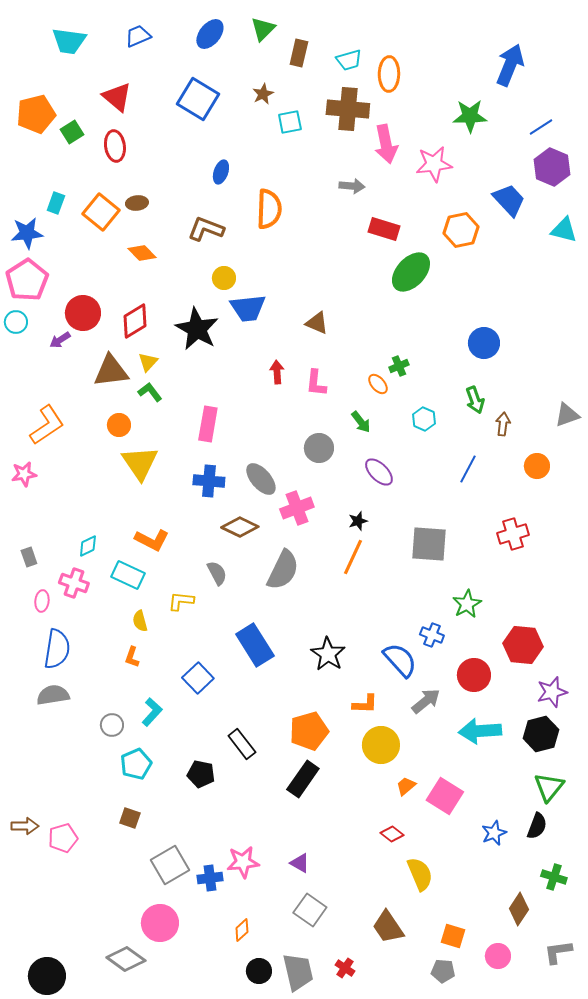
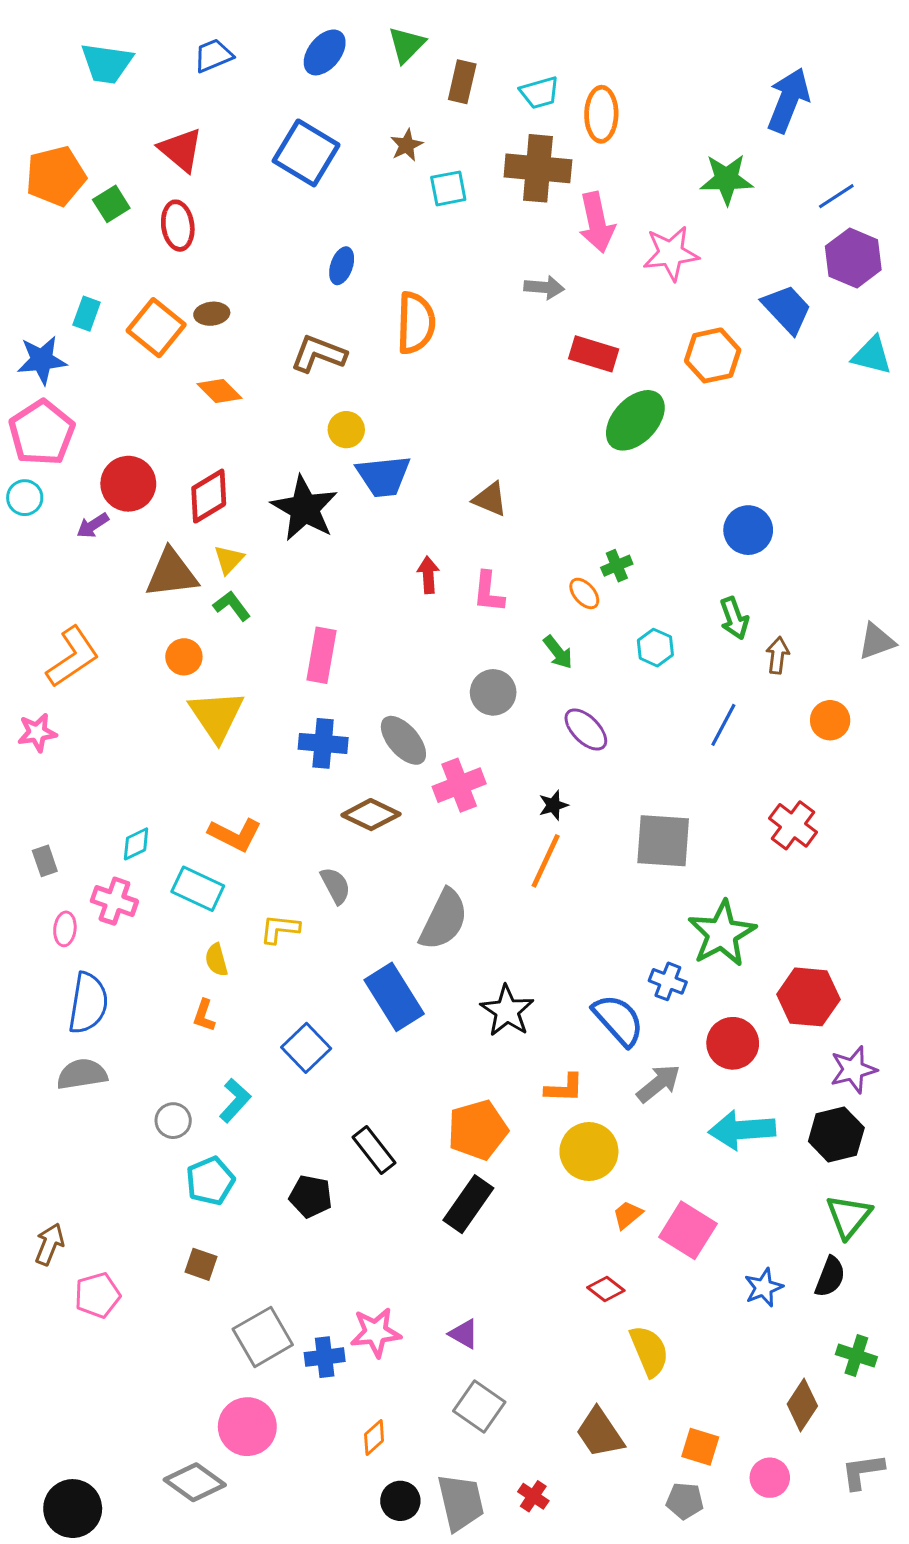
red cross: (513, 534) -> (793, 825), turned -36
gray semicircle: (283, 570) -> (444, 920), moved
green star: (467, 604) -> (722, 934), size x1.5
brown arrow: (25, 826) -> (49, 1244), moved, turned -68

